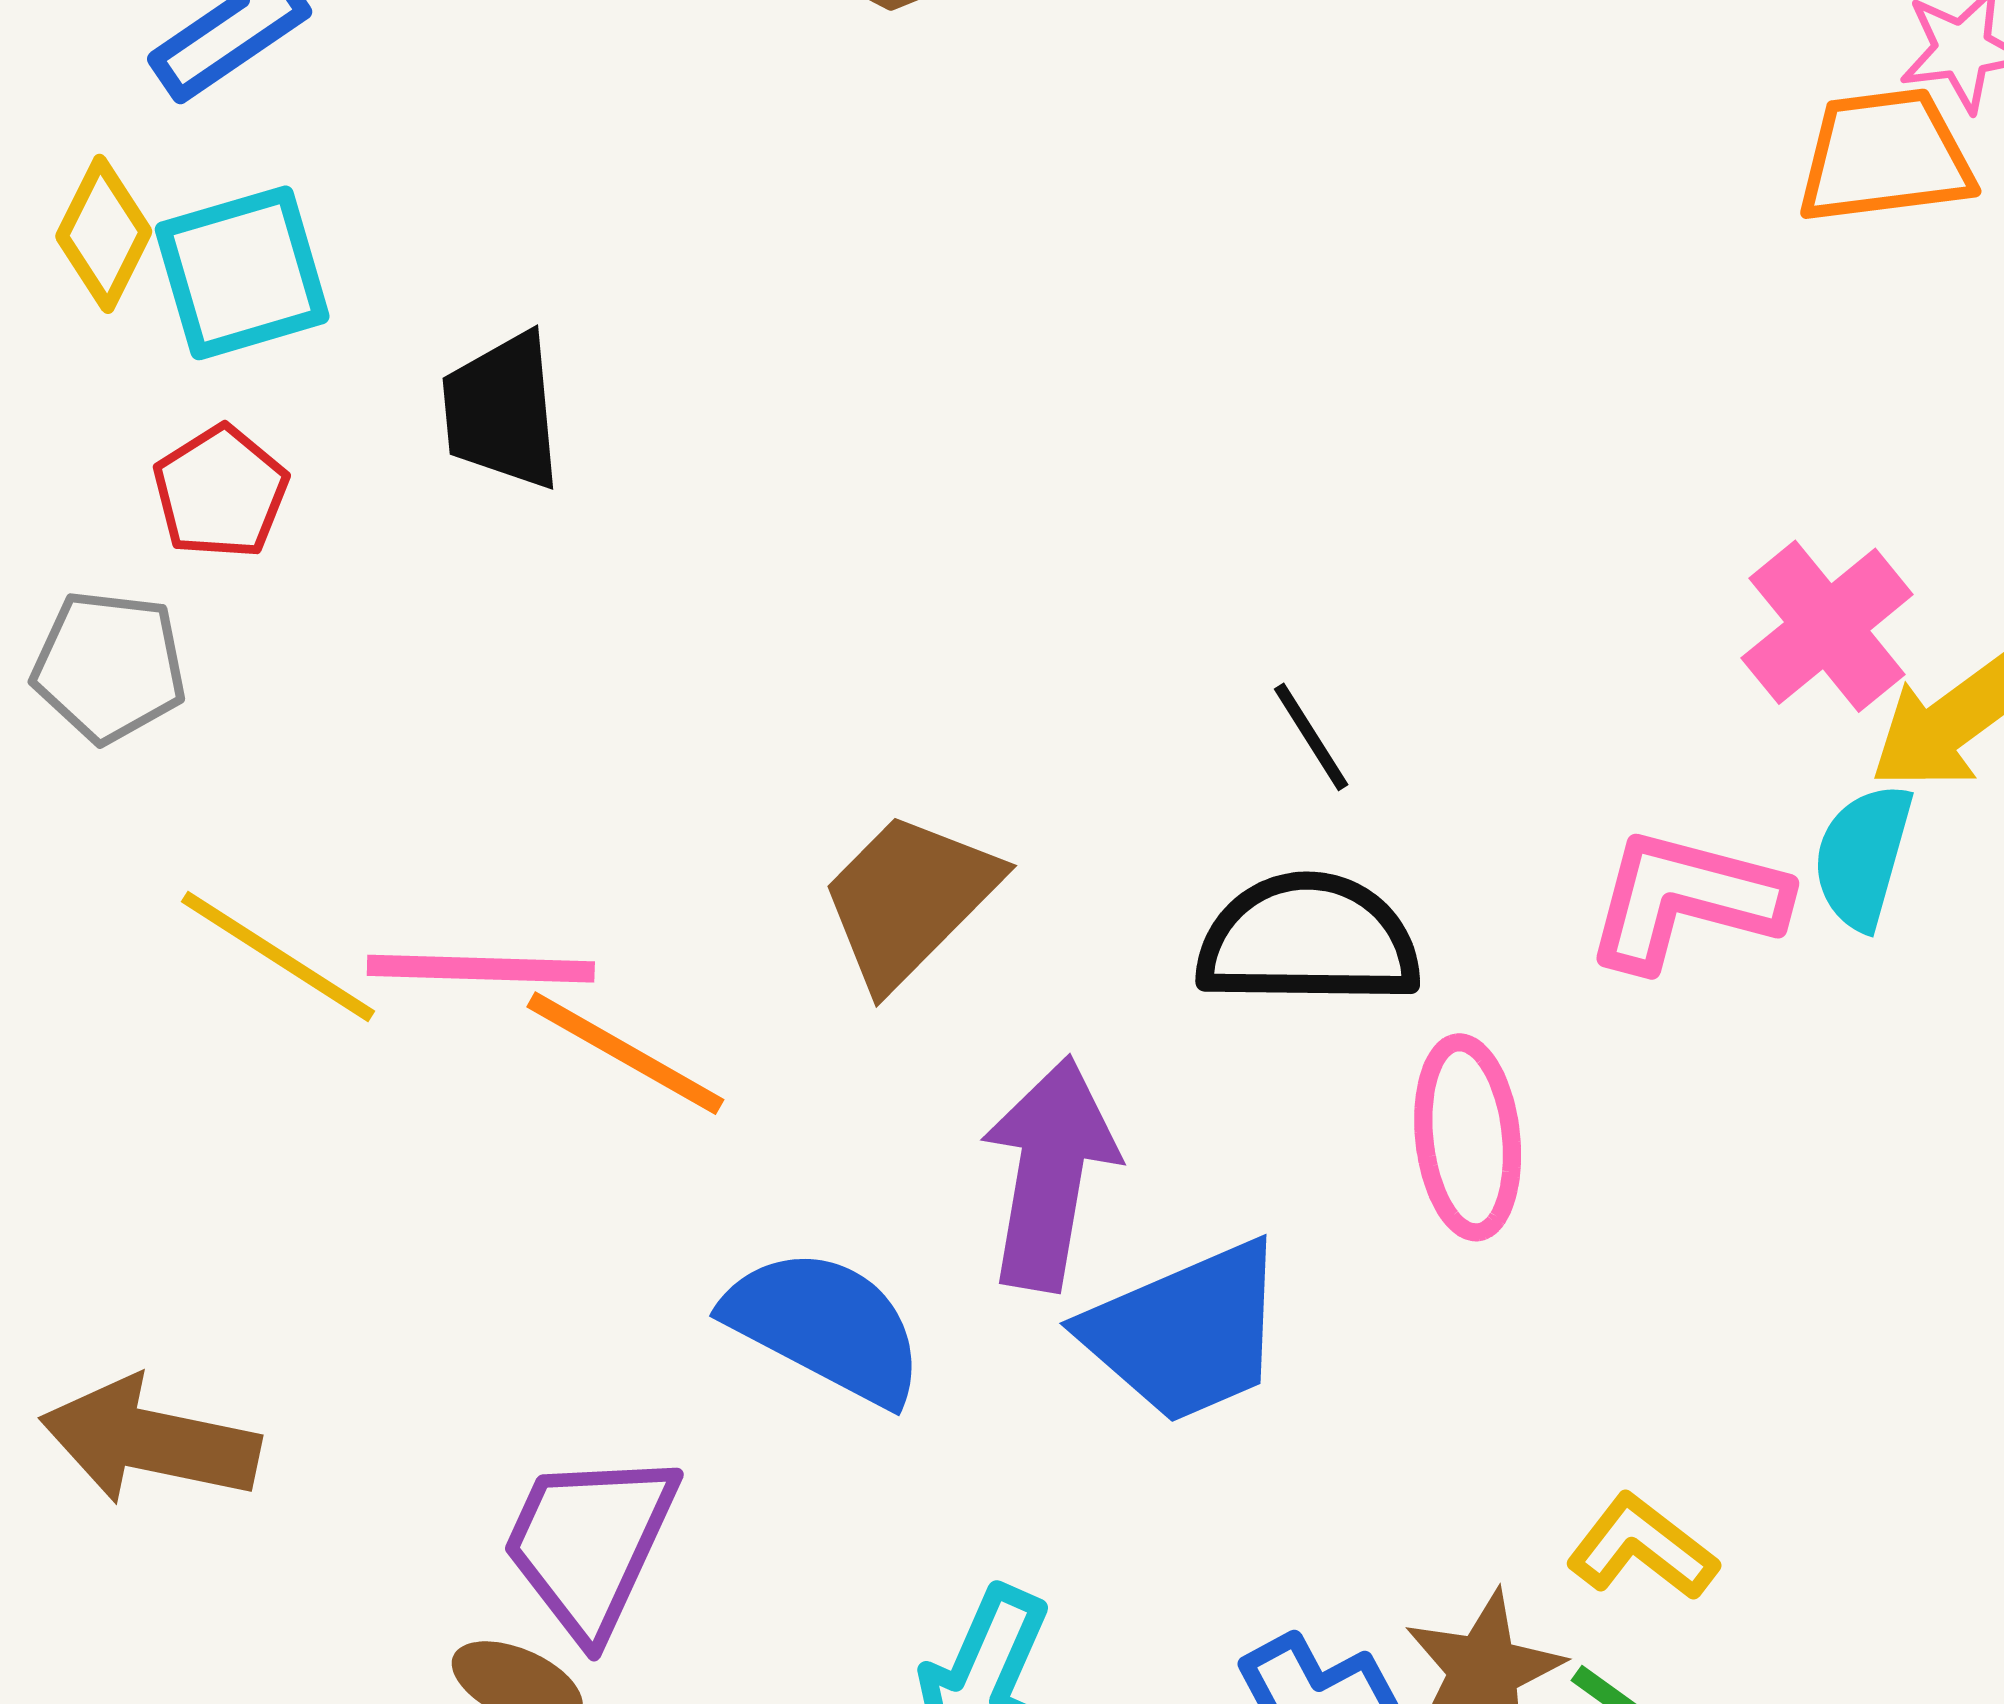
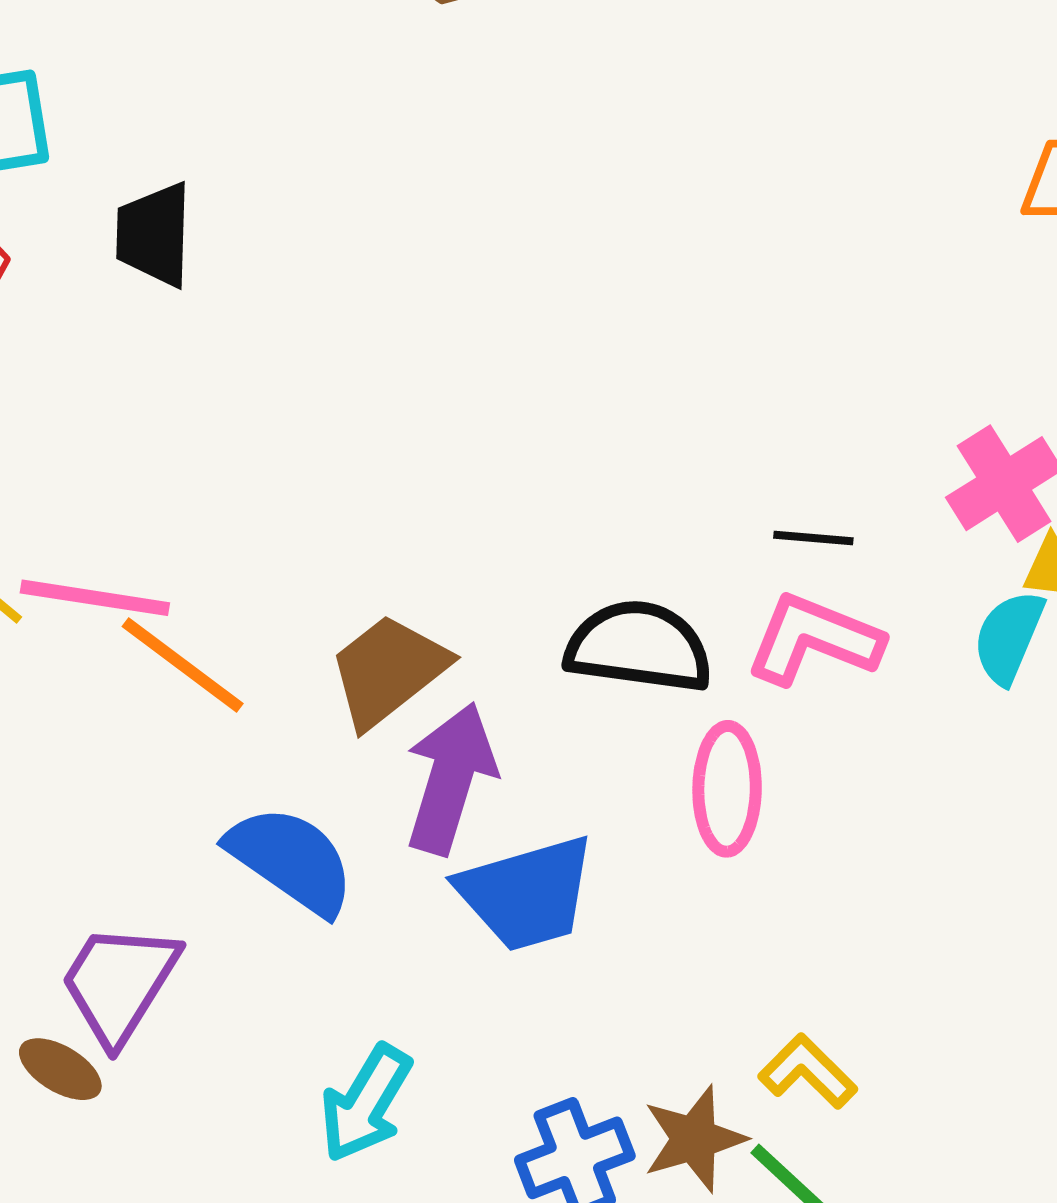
black line: (1311, 737) -> (813, 538), moved, turned -60
brown trapezoid: (909, 899) -> (388, 671), moved
pink L-shape: (1685, 900) -> (814, 639), moved

